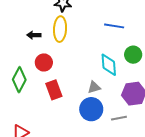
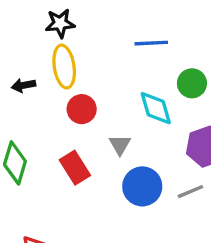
red circle: (44, 62) -> (82, 109), moved
gray triangle: (94, 87) -> (120, 145), moved, turned -32

